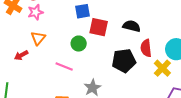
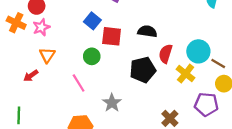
blue square: (83, 11) -> (92, 21), turned -35
red semicircle: (146, 48) -> (166, 54), turned 30
pink line: (64, 66) -> (79, 83), turned 42

